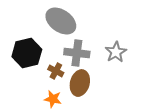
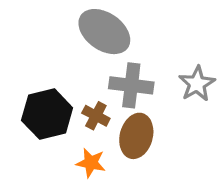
black hexagon: (27, 53) -> (47, 114), moved

